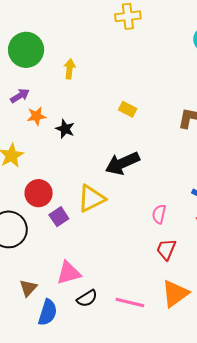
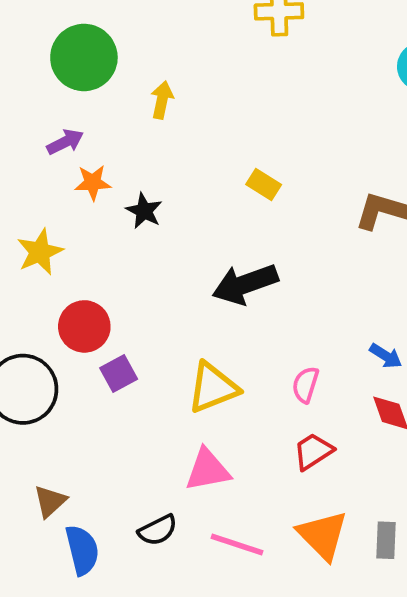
yellow triangle: (91, 198) -> (213, 388), moved
red trapezoid: (166, 249) -> (313, 451), turned 30
pink triangle: (69, 273) -> (208, 470), moved
orange triangle: (175, 294) -> (323, 535), turned -44
blue semicircle: (48, 312) -> (82, 550), turned -36

